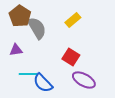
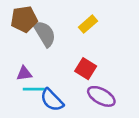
brown pentagon: (20, 16) -> (24, 19), turned 30
purple triangle: (16, 50) -> (24, 73), moved

